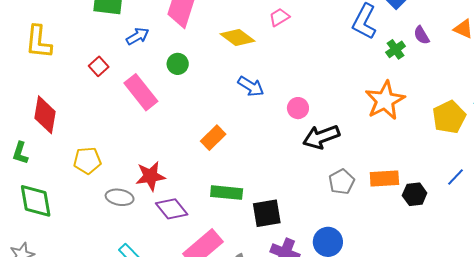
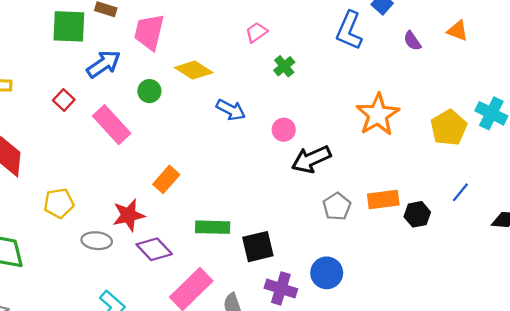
blue arrow: (137, 36) -> (104, 64), size x1.4
yellow diamond: (237, 37) -> (194, 70), moved
green cross: (396, 49) -> (284, 66), moved
orange rectangle: (213, 138) -> (166, 179), moved

